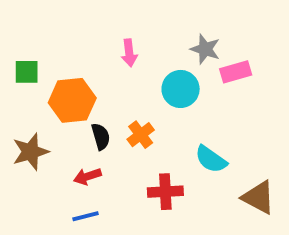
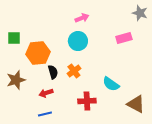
gray star: (205, 49) -> (140, 13), moved
pink arrow: (129, 53) -> (82, 18), moved, turned -104
cyan circle: (181, 89) -> (78, 41), moved

